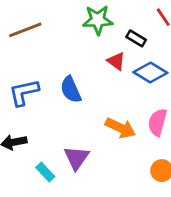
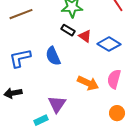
black rectangle: (136, 38) -> (68, 30), moved
cyan rectangle: (45, 172) -> (41, 120), moved, turned -72

